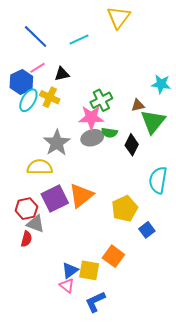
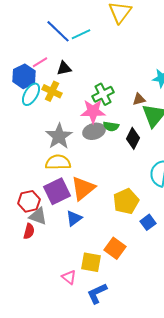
blue line: (36, 36) -> (58, 31), moved
yellow semicircle: (40, 167) -> (58, 162), moved
blue triangle: (70, 270) -> (74, 218), moved

